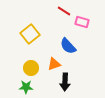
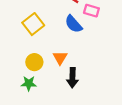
blue semicircle: (68, 46) -> (74, 24), moved
orange triangle: (54, 64) -> (60, 58), turned -40

